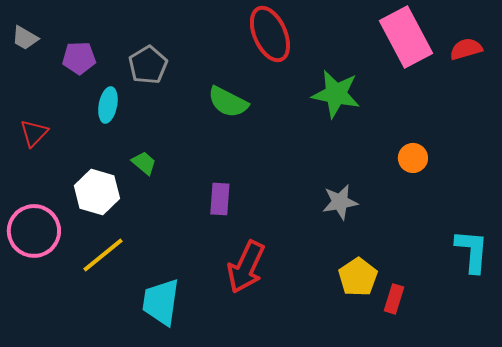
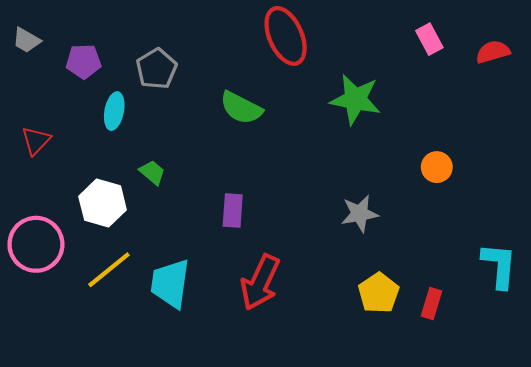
pink rectangle: (406, 37) -> (429, 39), size x0.5
red rectangle: (394, 299) -> (432, 304), moved
cyan trapezoid: (161, 302) -> (170, 283), moved

